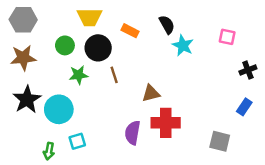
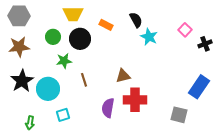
pink square: (227, 37) -> (185, 30), turned 32
black cross: (248, 70) -> (205, 44), moved
brown line: (114, 75) -> (84, 80), moved
blue rectangle: (244, 107) -> (199, 87), size x1.6
green arrow: (49, 151) -> (30, 123), moved

